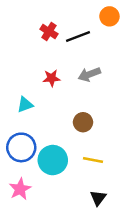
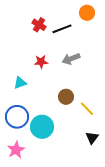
yellow line: (93, 160) -> (87, 109), moved, turned 35
black triangle: (98, 198) -> (92, 138), moved

